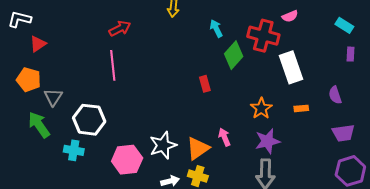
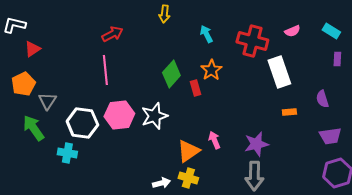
pink semicircle: (290, 16) -> (292, 31), moved
green diamond: (234, 55) -> (171, 74), moved
orange pentagon: (29, 80) -> (23, 84), turned 30
orange star: (261, 108) -> (211, 70), moved
white star: (163, 145) -> (154, 116), moved
pink hexagon: (127, 160) -> (119, 115), moved

